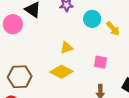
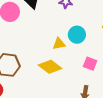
cyan circle: (92, 19) -> (77, 35), moved

